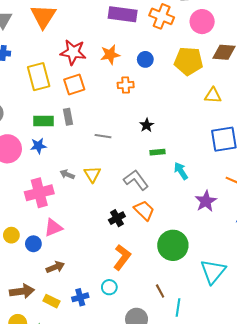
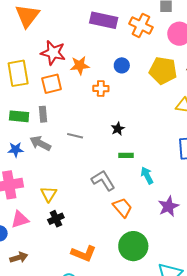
orange star: (110, 55) -> (80, 65), moved
blue star: (38, 146) -> (16, 150), moved
gray arrow: (67, 174) -> (40, 143), moved, size x1.5
yellow triangle: (92, 174) -> (49, 194), moved
orange trapezoid: (144, 210) -> (122, 208), moved
black cross: (117, 218) -> (56, 219), moved
orange L-shape: (122, 257) -> (84, 253), turned 70

